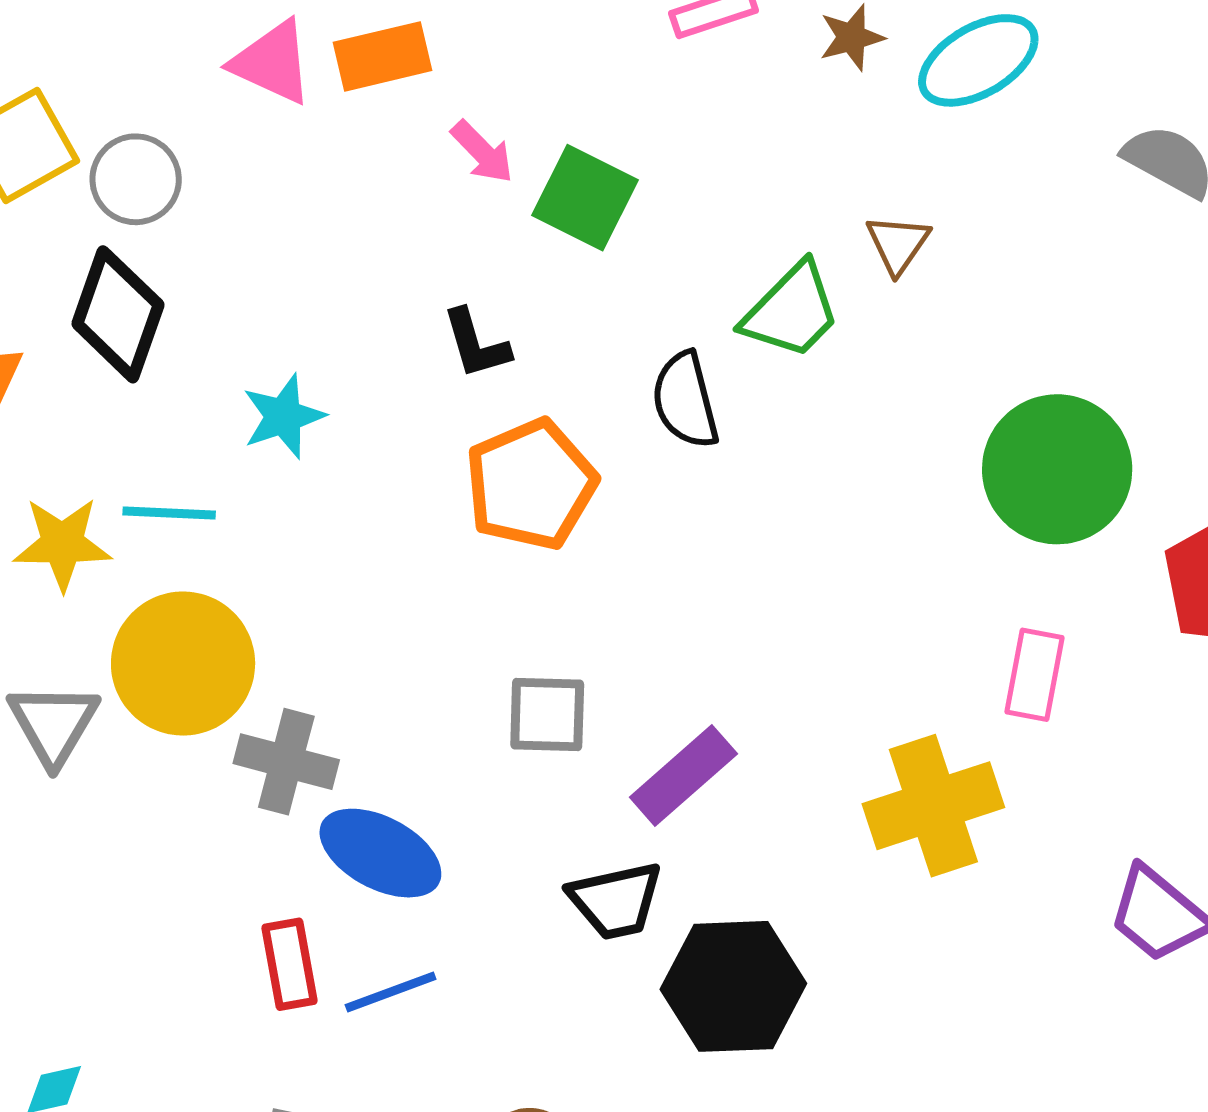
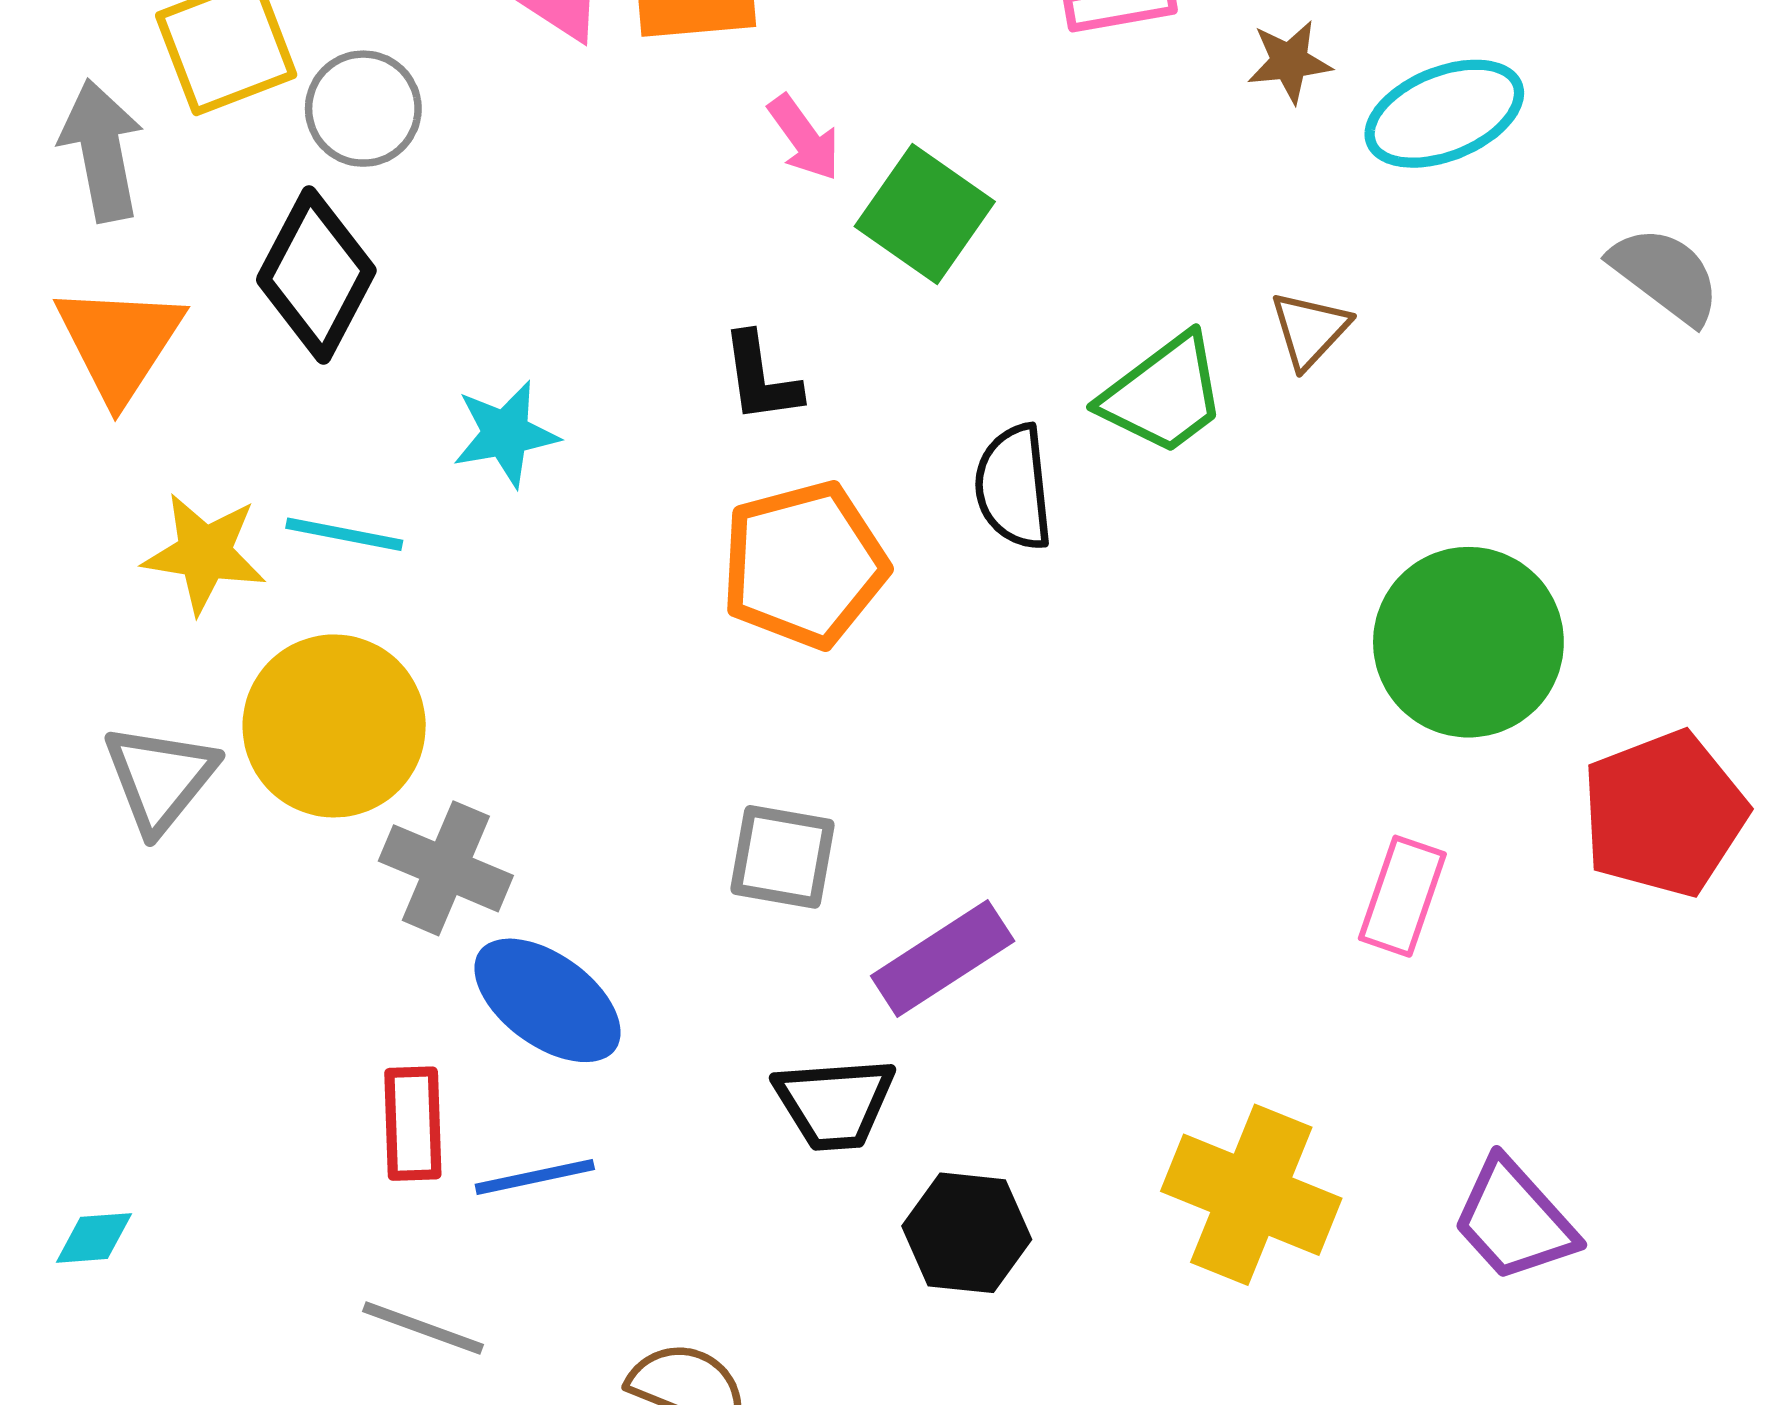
yellow cross: (933, 806) -> (1251, 1195), moved, turned 32
black hexagon: (733, 986) -> (967, 1233), size x0.7

